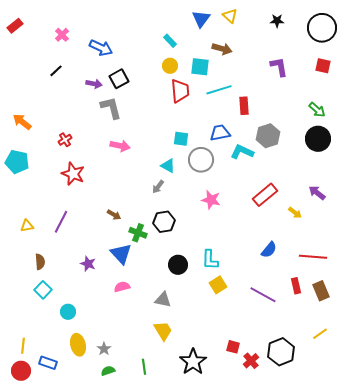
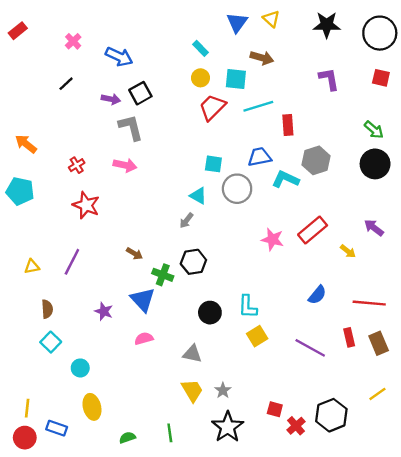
black star: (277, 21) -> (327, 25), size x1.6
red trapezoid: (180, 91) -> (212, 107), turned -130
pink arrow: (120, 146) -> (125, 165), moved
pink star: (211, 200) -> (272, 239), moved
gray star: (104, 349) -> (223, 390), moved

